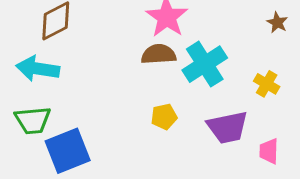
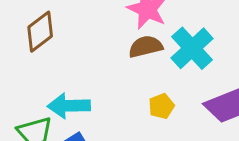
cyan arrow: (38, 69) -> (69, 106), moved

